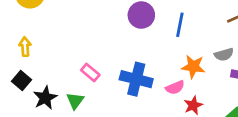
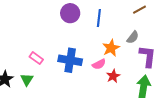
gray semicircle: (224, 55) -> (133, 37), turned -32
orange star: (193, 67) -> (111, 48), turned -30

